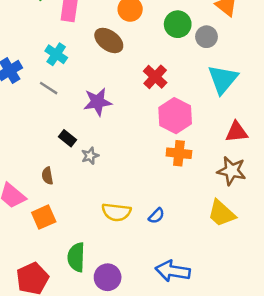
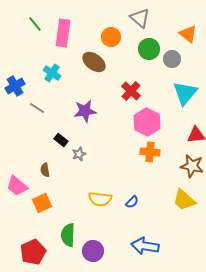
gray line: (49, 88) -> (37, 108), moved

